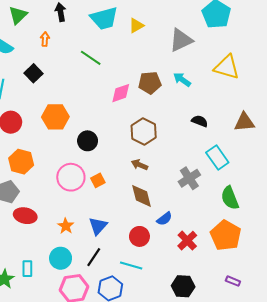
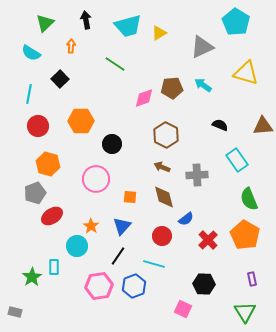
gray cross: (189, 178) -> (197, 175), moved, turned 30
orange square: (98, 180) -> (130, 197), moved, turned 32
red ellipse: (25, 216) -> (52, 216), turned -45
cyan circle: (61, 258) -> (77, 246), moved
purple rectangle: (233, 281) -> (252, 279), turned 56

